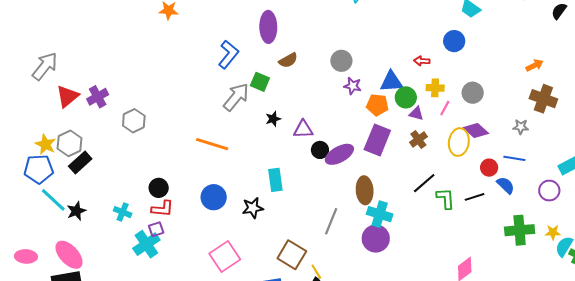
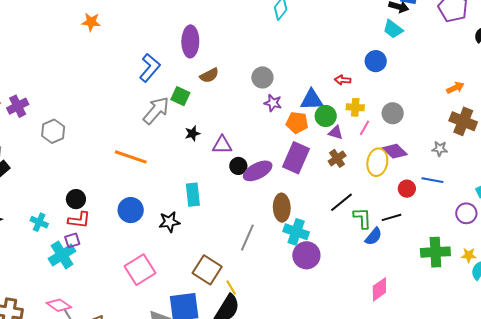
blue semicircle: (506, 185) -> (373, 237), moved, turned 84
purple circle: (376, 239) -> (306, 255), moved

